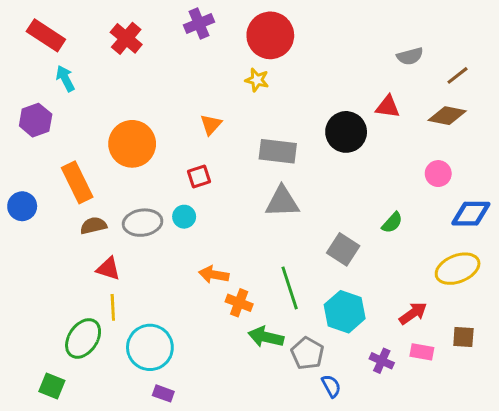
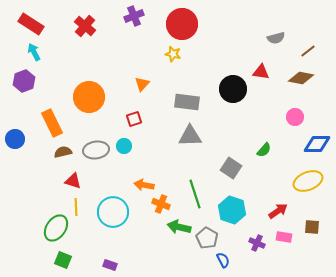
cyan arrow: (65, 78) -> (34, 52), moved
cyan circle: (150, 347) -> (113, 212), moved
green square: (52, 386) -> (63, 260), moved

